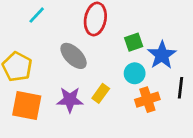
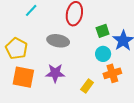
gray ellipse: (74, 56) -> (58, 41), turned -35
yellow rectangle: (101, 93) -> (87, 86), moved

